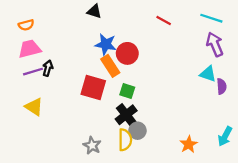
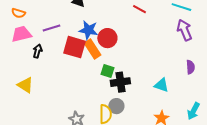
orange semicircle: (26, 25) -> (18, 13), turned 32
purple line: (33, 72) -> (51, 28), moved
cyan triangle: (208, 74) -> (161, 85), moved
red square: (93, 88) -> (74, 47), moved
black cross: (126, 115) -> (120, 82), moved, turned 30

